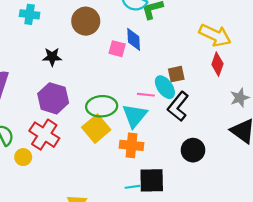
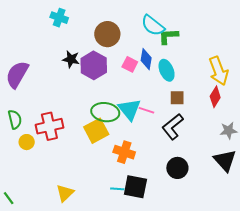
yellow arrow: (215, 35) -> (219, 71), turned 32
cyan ellipse: (165, 87) -> (167, 70), moved
purple hexagon: (53, 98) -> (94, 65), moved
cyan triangle: (135, 116) -> (129, 109), moved, turned -30
red cross: (44, 135) -> (49, 126), turned 32

